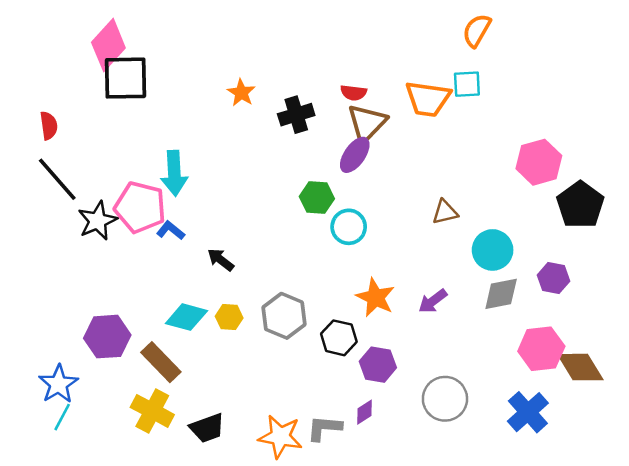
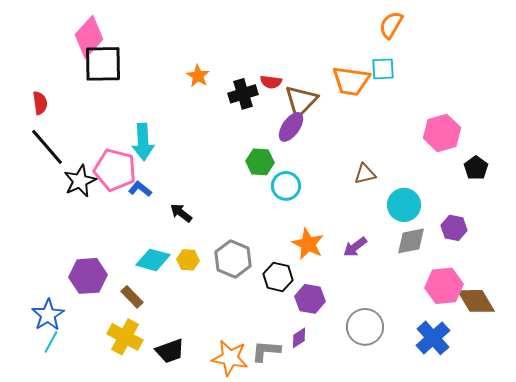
red semicircle: (354, 93) -> (271, 82), moved
black pentagon: (580, 205) -> (476, 168), size x0.6
brown rectangle: (161, 362) -> (132, 297), size x0.7

